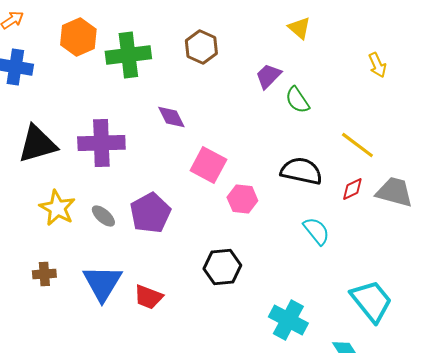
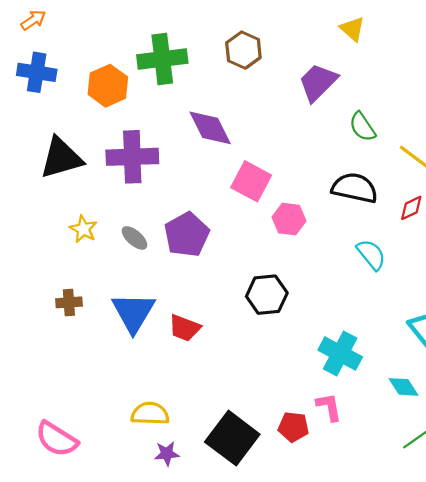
orange hexagon: (78, 37) -> (108, 86), moved
purple trapezoid: (268, 76) -> (318, 82), size x1.4
green semicircle: (297, 100) -> (362, 127), moved
purple diamond: (171, 117) -> (210, 128), size x1.4
yellow star: (57, 208) -> (83, 229), size x0.7

